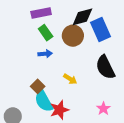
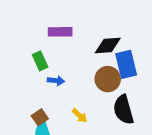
green rectangle: (46, 33) -> (40, 61), moved
brown circle: (73, 36) -> (108, 79), moved

